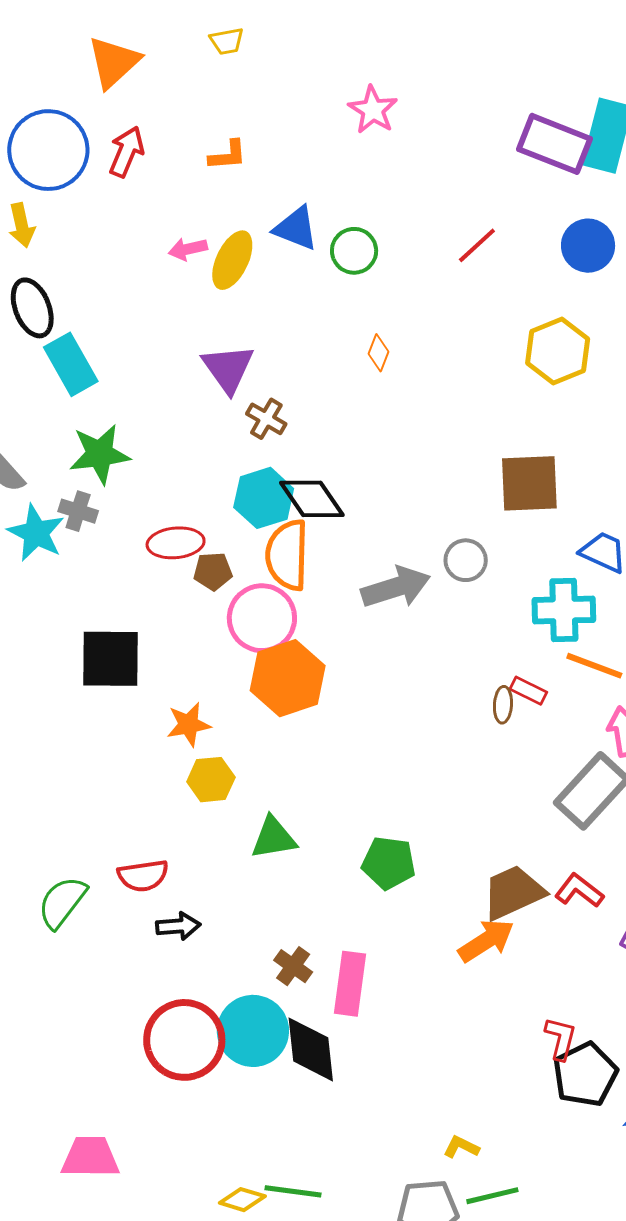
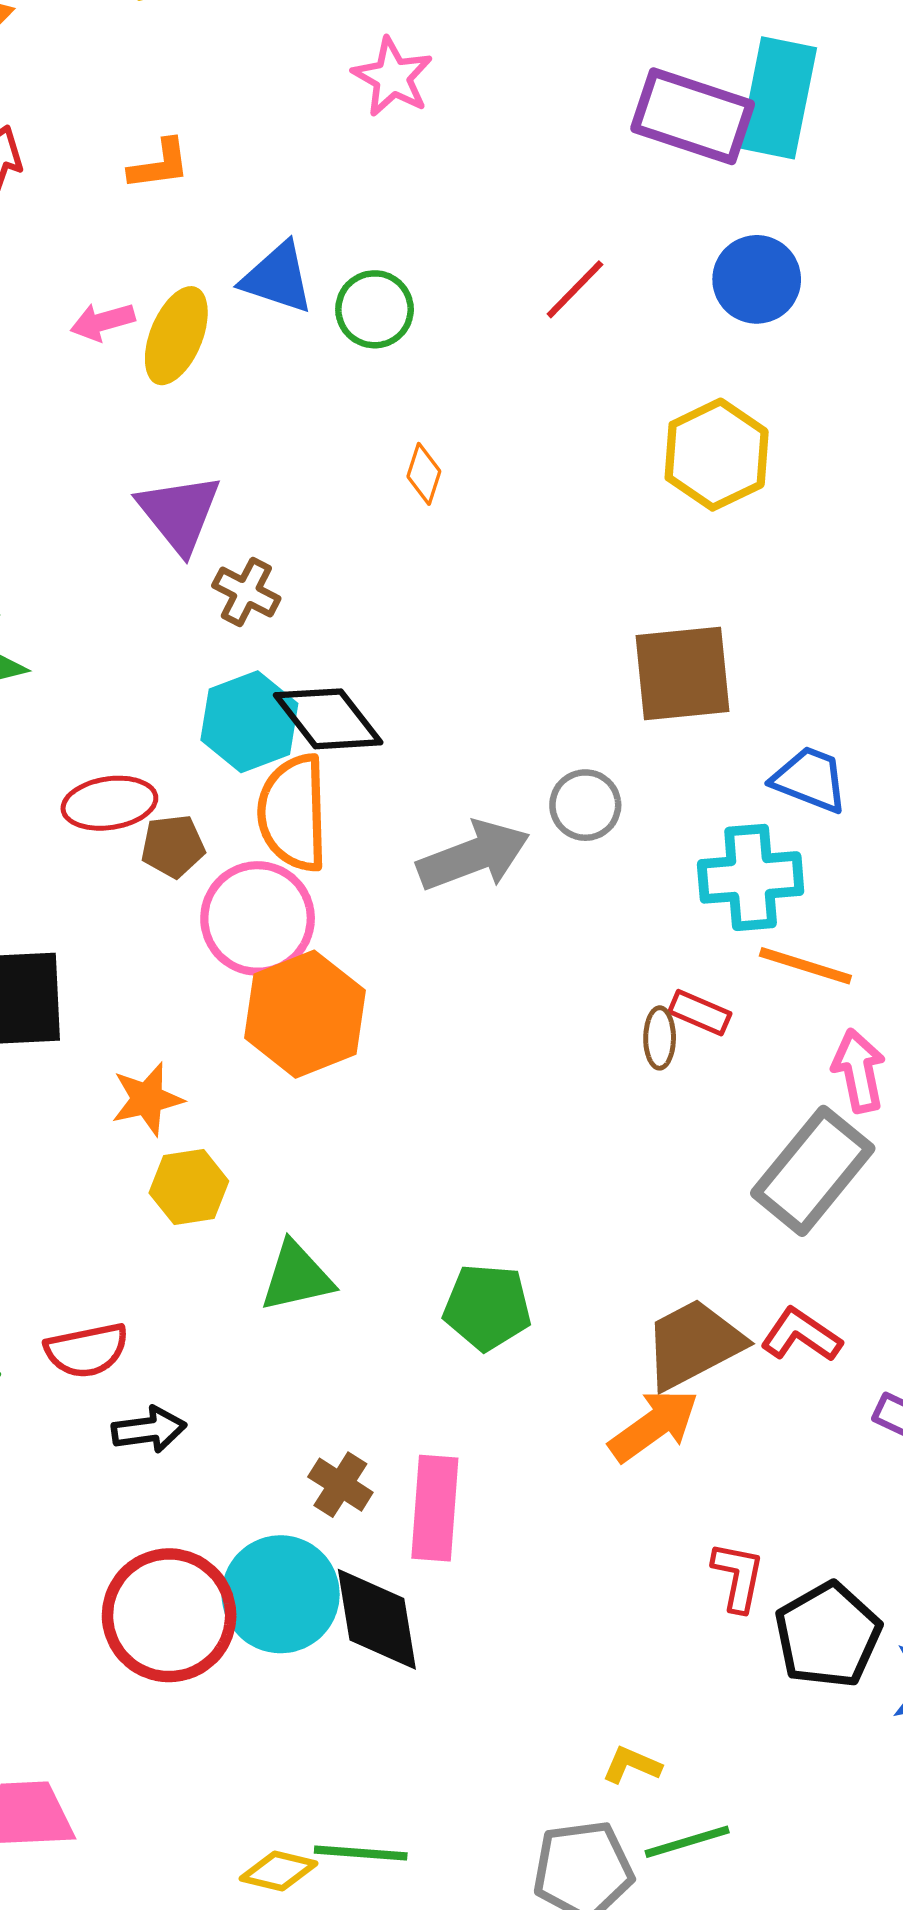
red L-shape: (561, 1039) -> (738, 1577), moved

